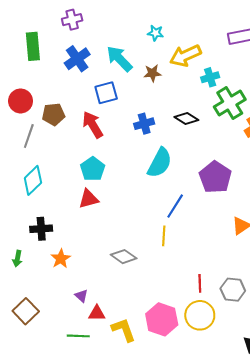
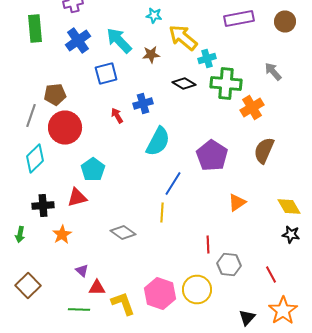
yellow arrow: (185, 56) -> (183, 38), turned 64
red circle: (21, 101) -> (65, 128), moved, size x1.4
green cross: (230, 103) -> (226, 84), turned 36
black diamond: (186, 118) -> (184, 84), moved
red arrow: (93, 125) -> (117, 116), moved, size x0.6
cyan pentagon: (93, 169) -> (93, 170), moved
red triangle: (89, 199) -> (77, 198), moved
red line: (200, 283) -> (208, 244), moved

